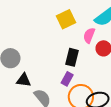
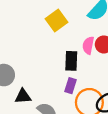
pink semicircle: (89, 35) -> (88, 45), moved

